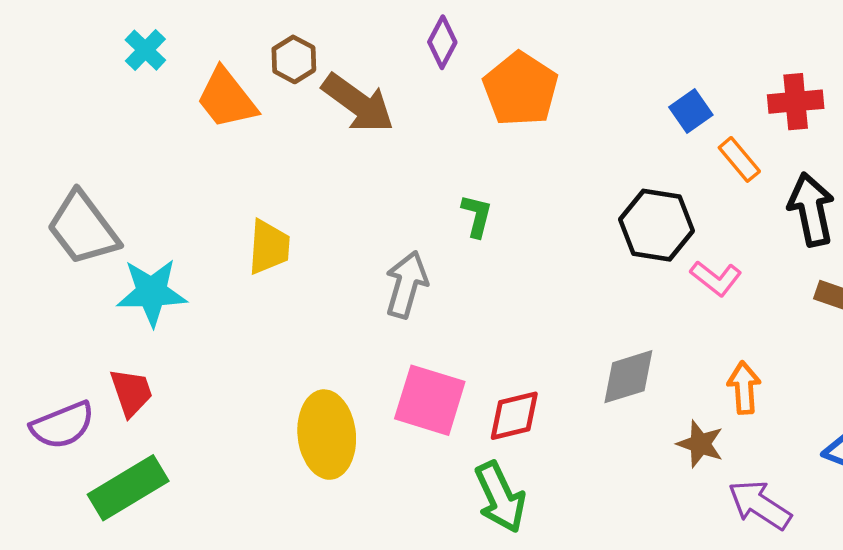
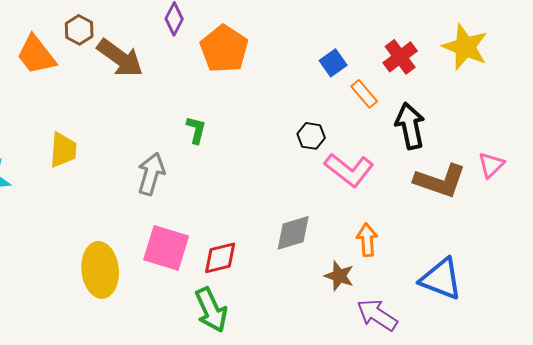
red cross: (796, 102) -> (400, 57), turned -32
black hexagon: (656, 225) -> (311, 136), size x0.6
pink L-shape: (716, 278) -> (349, 170), size x1.5

